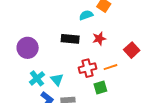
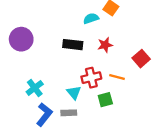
purple circle: (28, 48) -> (21, 39), moved
orange line: (110, 67) -> (117, 77), turned 32
cyan triangle: (57, 79) -> (74, 93), moved

